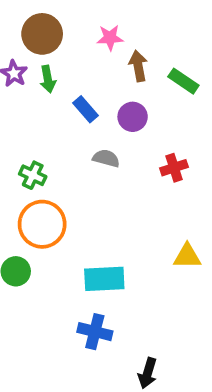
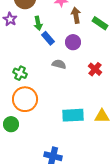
green arrow: (48, 79) -> (38, 23), moved
red cross: (174, 168) -> (95, 69), turned -32
cyan rectangle: (104, 279) -> (73, 115), moved

